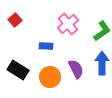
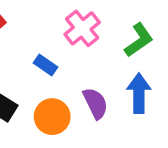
blue rectangle: (46, 46) -> (46, 65), turned 32

